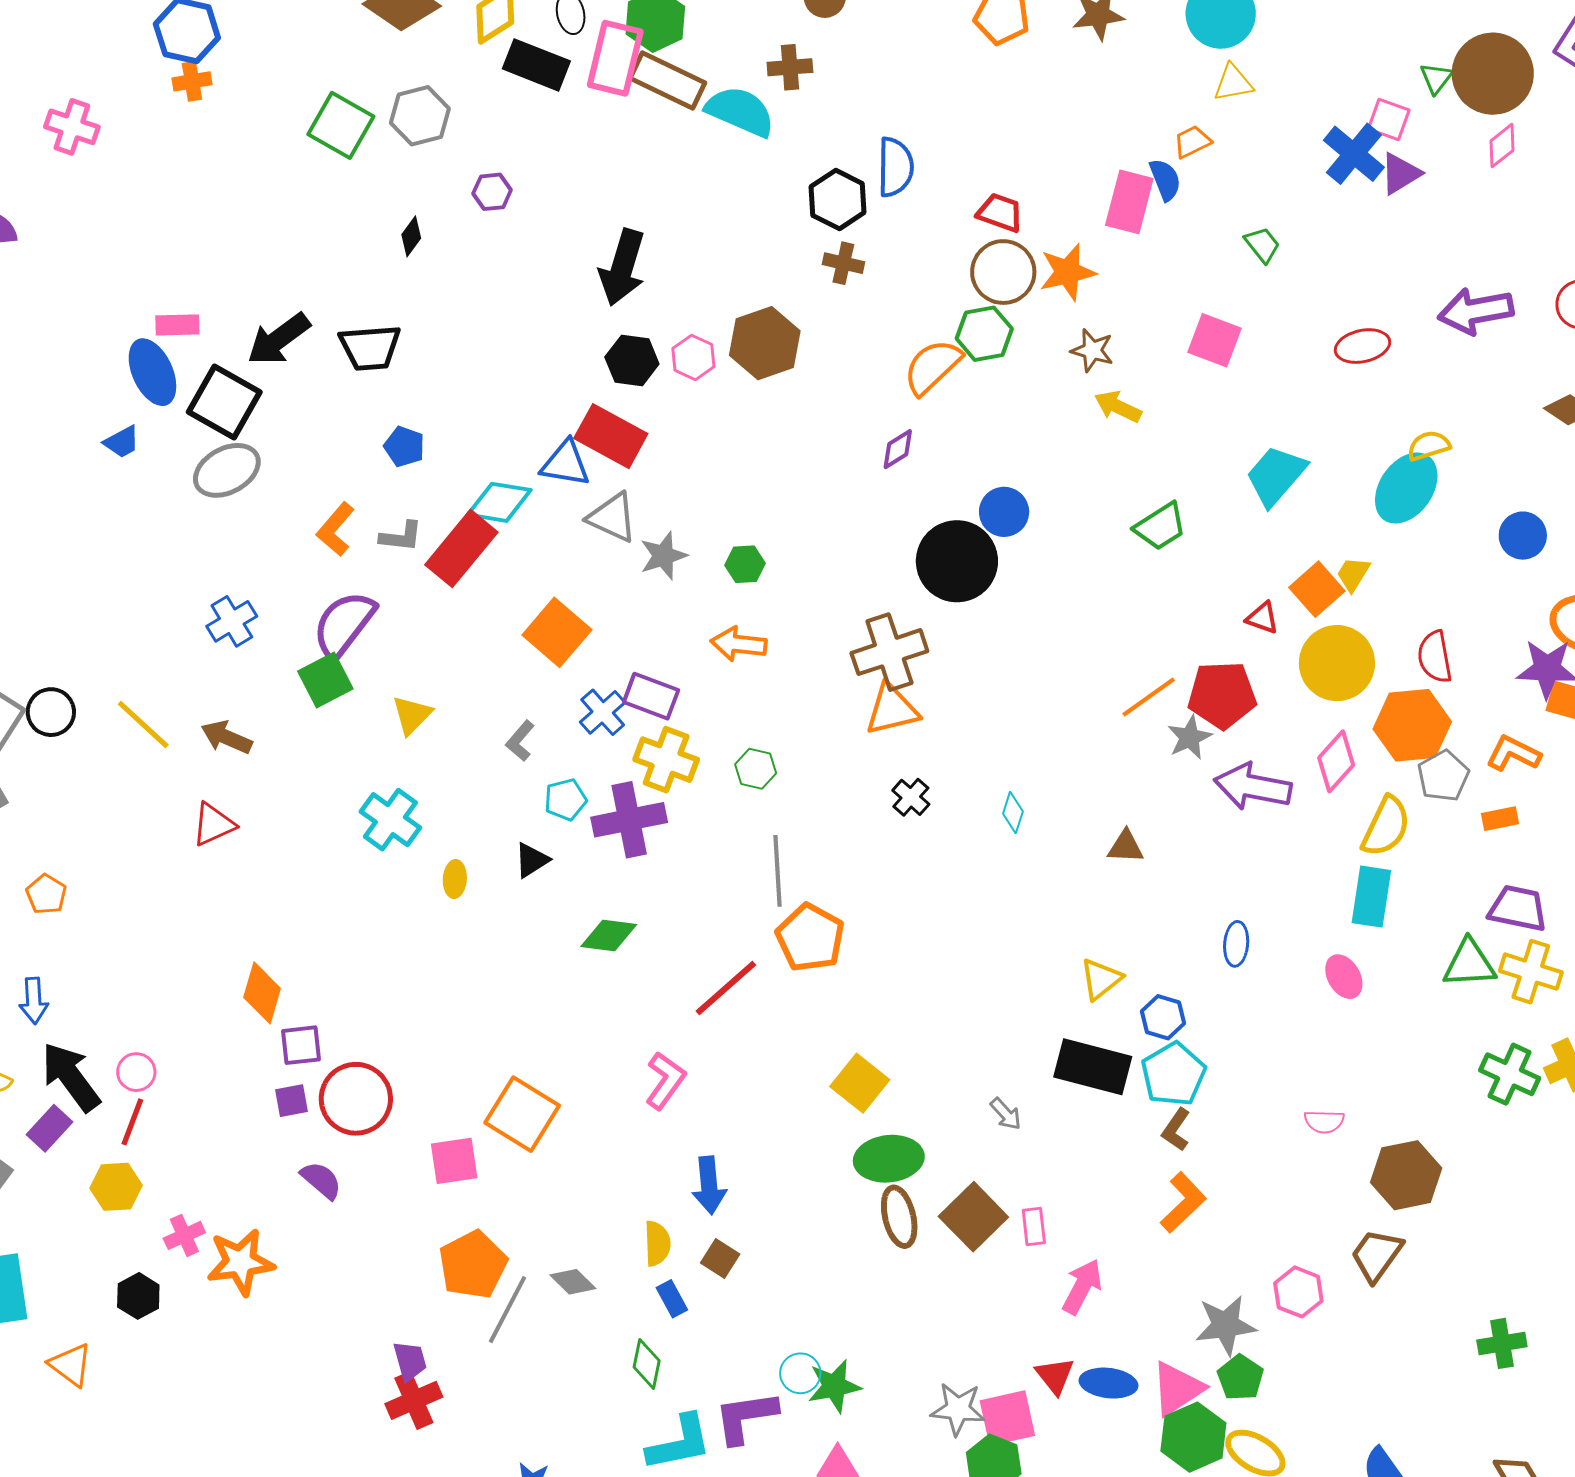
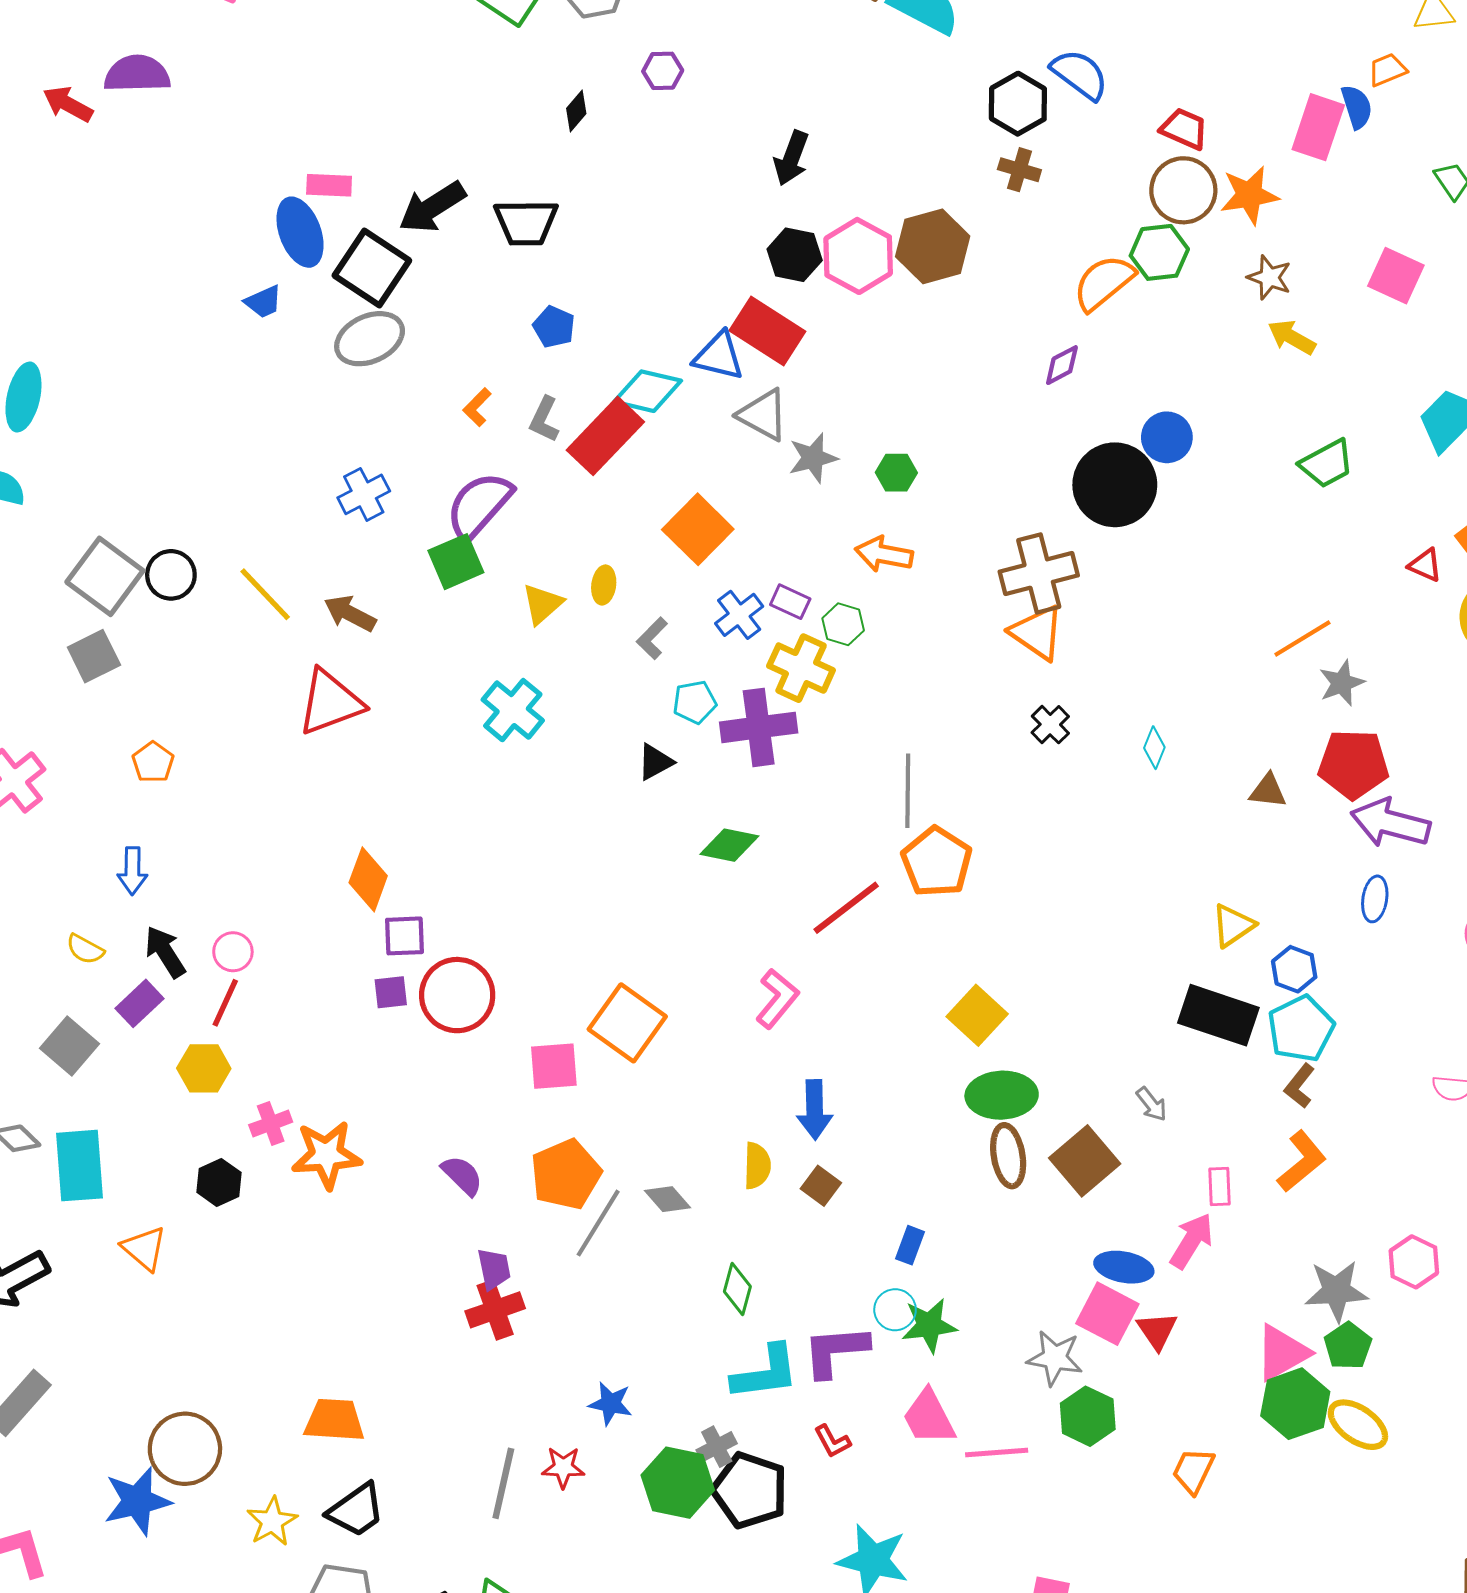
blue semicircle: (895, 167) -> (1080, 74), turned -58
black arrow: (622, 267) -> (791, 158), size x0.7
pink hexagon: (693, 357) -> (858, 256), size x1.6
orange L-shape: (335, 529) -> (477, 407), size x0.7
gray L-shape: (401, 537) -> (544, 419), turned 105
red pentagon: (1222, 695) -> (1353, 764), moved
purple rectangle: (651, 696) -> (790, 602), size x0.7
orange triangle: (892, 709) -> (1037, 633), turned 44
green hexagon: (756, 769) -> (843, 624), moved
purple arrow: (1253, 787) -> (1390, 823), moved
red triangle: (213, 824) -> (330, 702), size x1.5
yellow ellipse: (455, 879) -> (604, 585), moved
black arrow: (71, 1077) -> (165, 952), size x0.7
gray arrow: (1006, 1114) -> (1152, 1104), moved
purple semicircle: (321, 1180) -> (462, 1175), moved
pink rectangle: (1034, 1227) -> (1220, 1187), moved
blue rectangle: (672, 1299) -> (910, 1245), moved, turned 45
blue ellipse: (1108, 1383) -> (1124, 1267), moved
pink square: (1007, 1418) -> (1107, 1314), moved, turned 36

